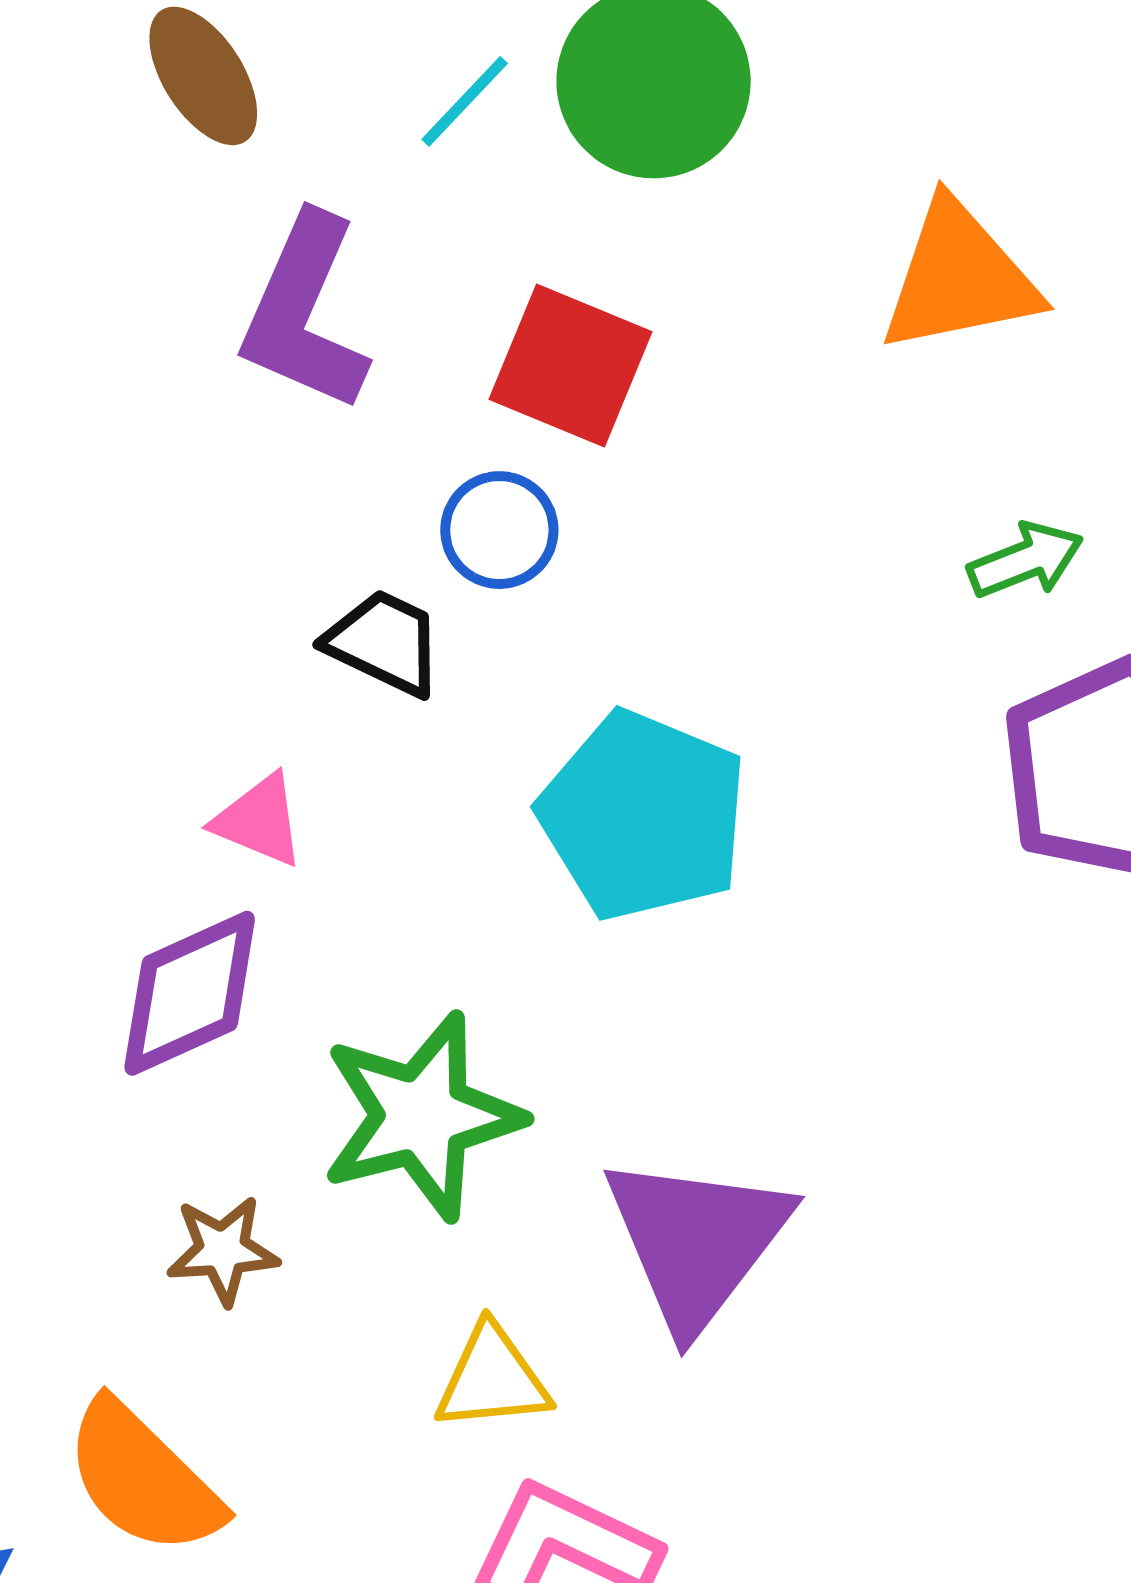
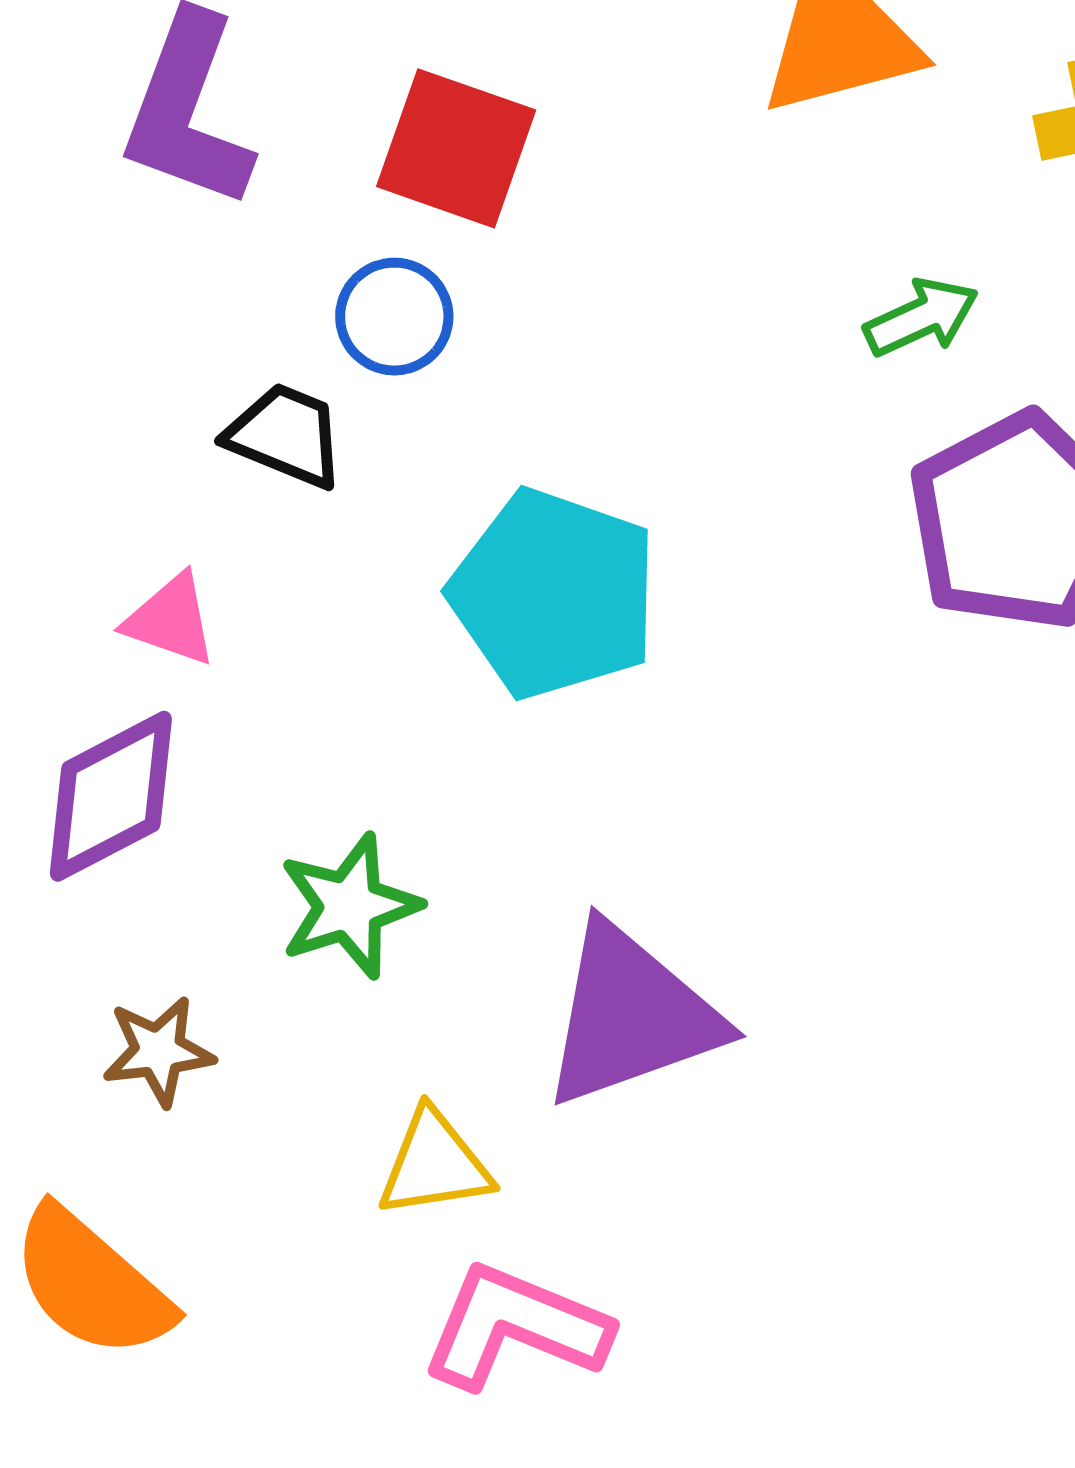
green star: (422, 1116) -> (349, 906), size x0.7
purple triangle: (697, 1241) -> (631, 1016), turned 36

